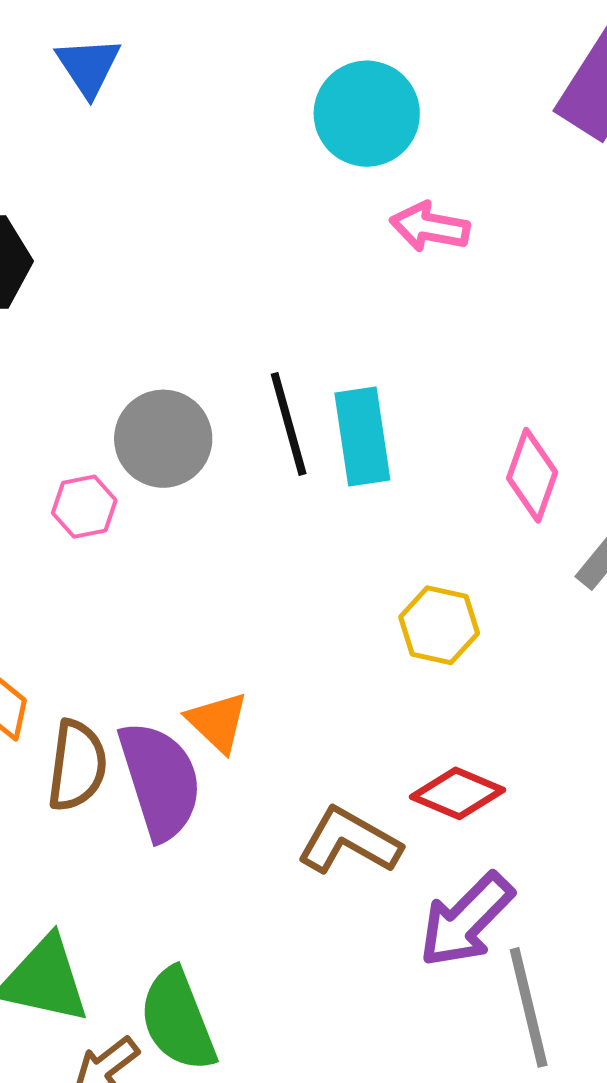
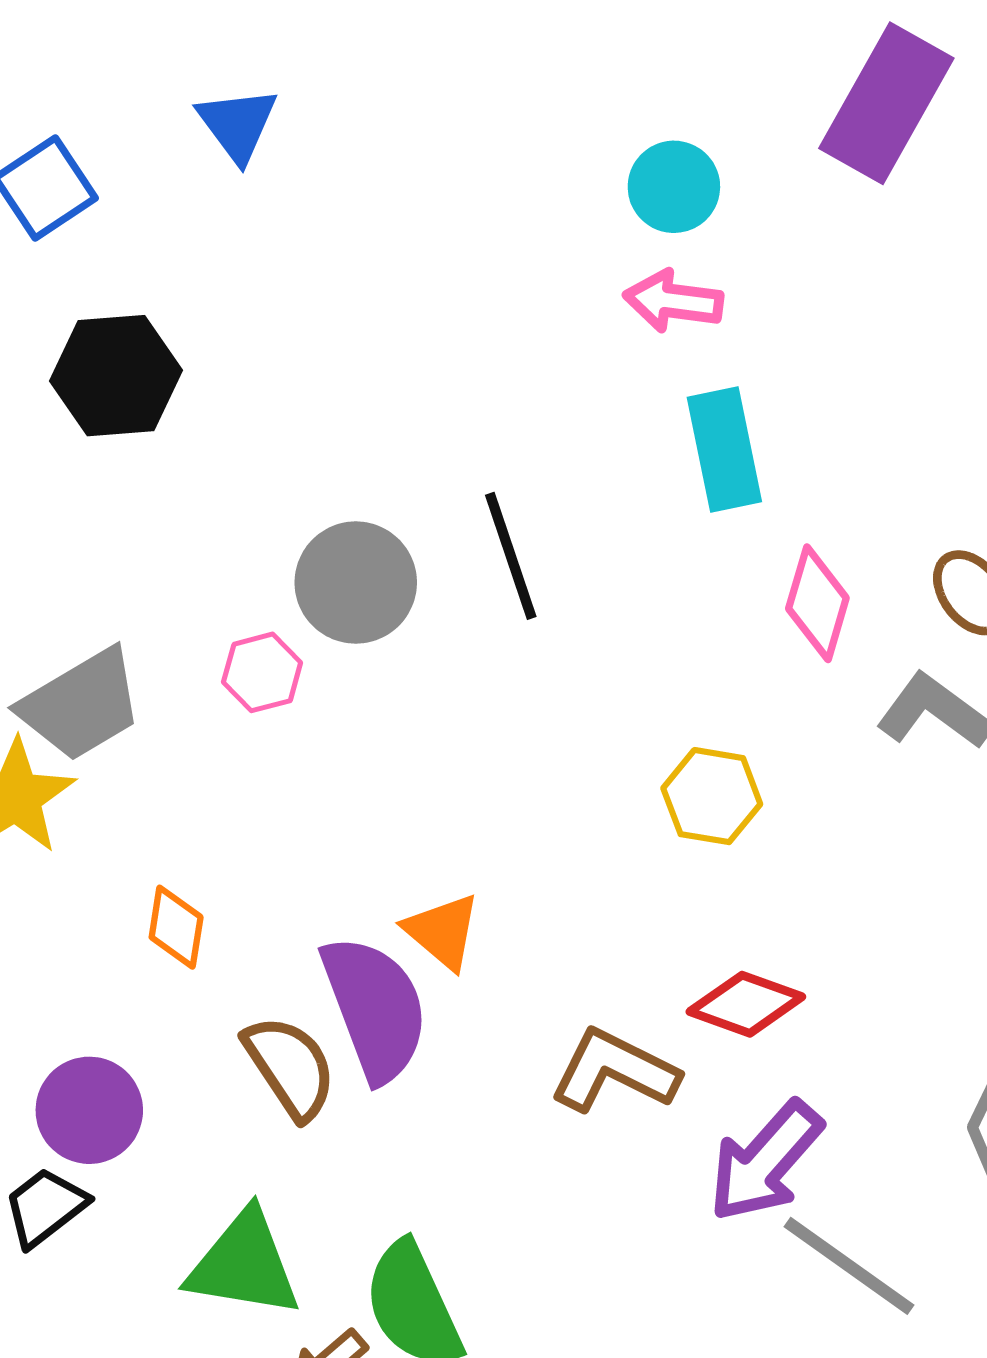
cyan circle: (367, 114) -> (674, 187), moved, size x0.7
cyan rectangle: (362, 437) -> (724, 450), moved
brown semicircle: (77, 766) -> (290, 1067), moved, turned -38
gray line: (529, 1007) -> (849, 1266), turned -38

